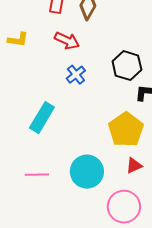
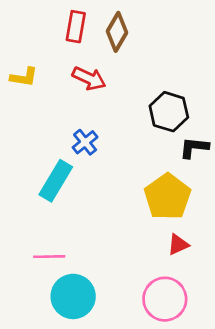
blue cross: (76, 75) -> (85, 142), moved
cyan circle: (87, 172) -> (73, 296), moved

